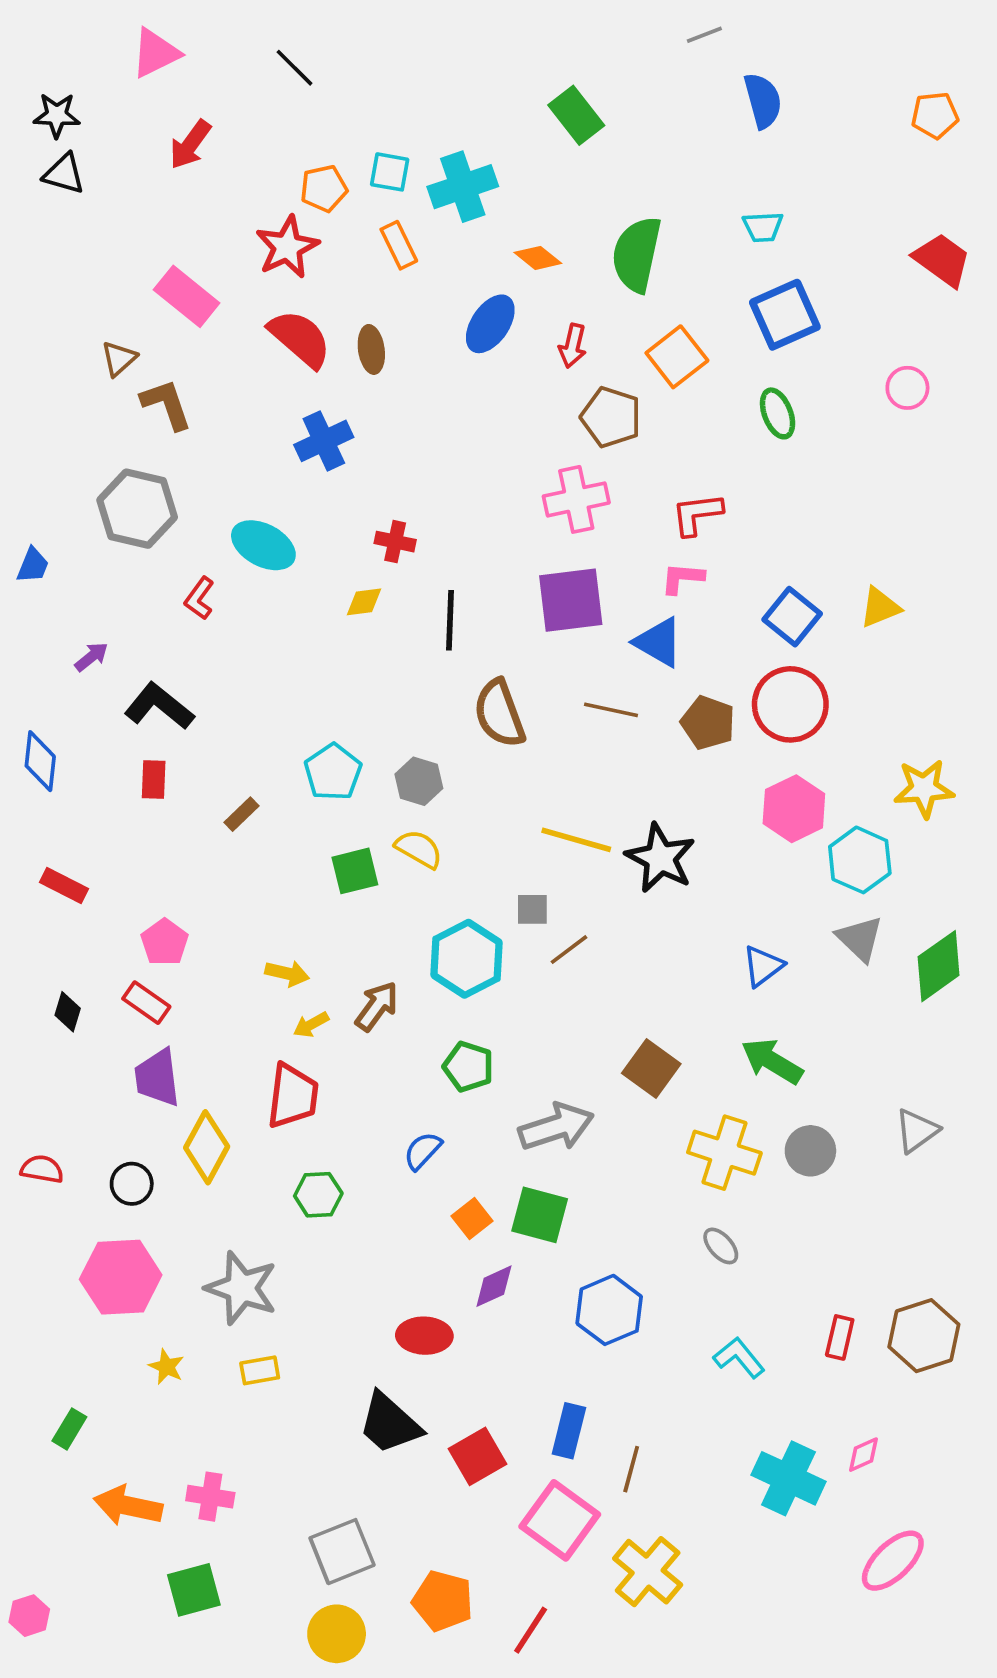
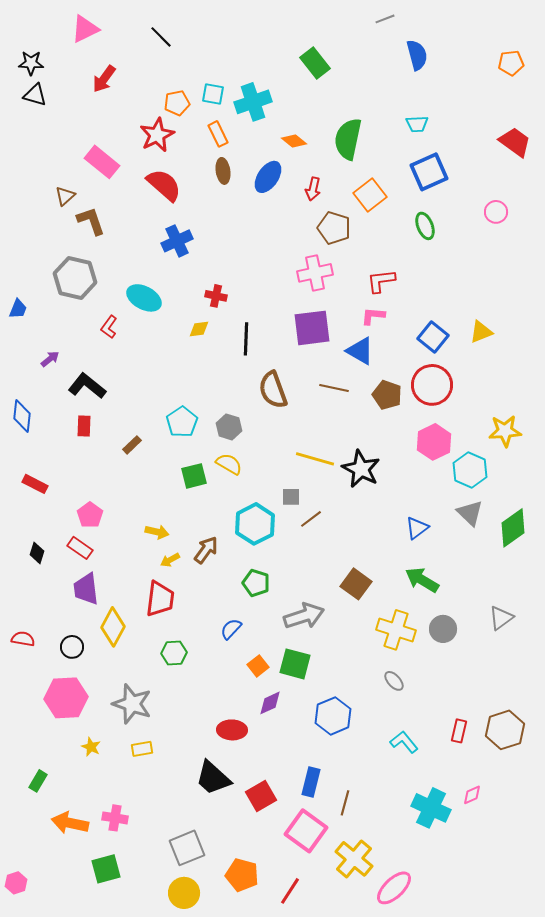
brown ellipse: (371, 349) -> (223, 171), moved
pink ellipse: (893, 1561) -> (394, 888), moved

